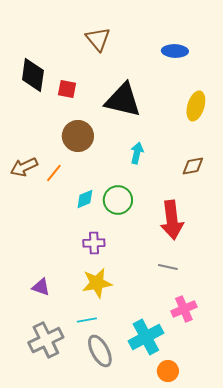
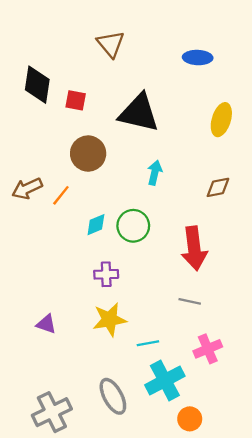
cyan line: (87, 320) -> (148, 343), moved
gray cross: (46, 340) -> (52, 412), moved

